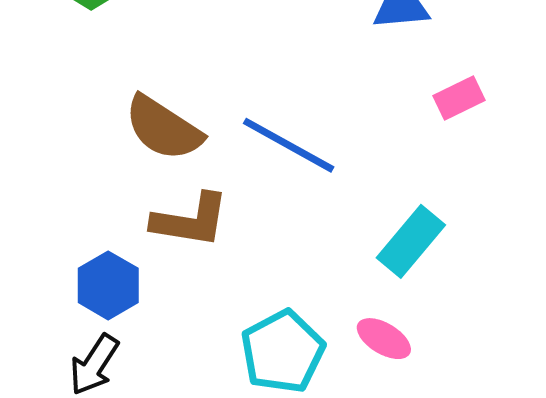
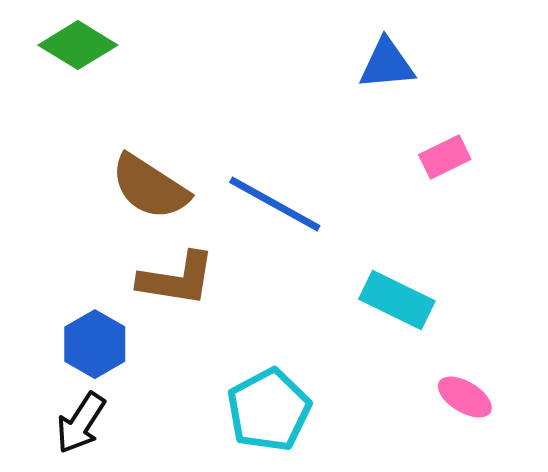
cyan rectangle: (411, 241) -> (397, 300), turned 76
pink ellipse: (384, 339) -> (465, 397), moved

